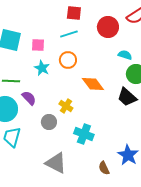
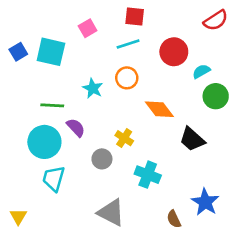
red circle: (108, 27) -> (174, 52), moved
pink square: (38, 45) -> (88, 28), moved, turned -32
cyan semicircle: (125, 55) -> (201, 71), turned -48
black trapezoid: (127, 97) -> (192, 139), moved

